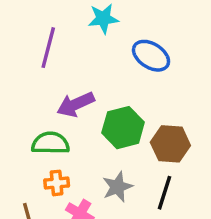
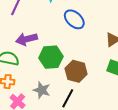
gray star: (117, 187) -> (42, 90), turned 30

